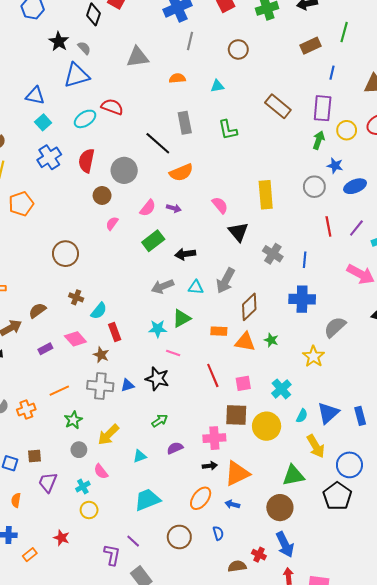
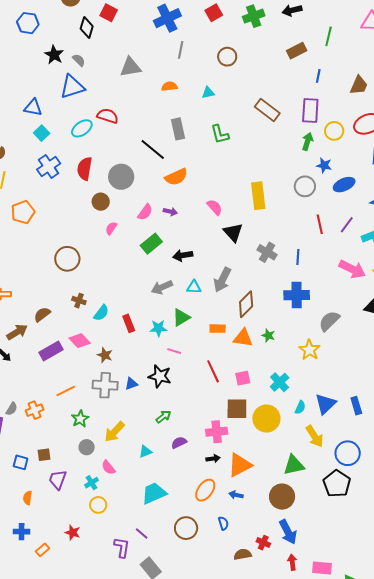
red rectangle: (115, 332) -> (129, 323), moved
purple rectangle: (45, 349) -> (51, 351), size x1.6

